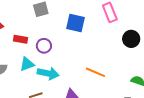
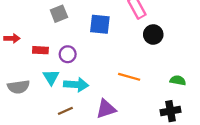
black circle: (131, 39) -> (153, 34), moved
cyan triangle: (27, 64) -> (51, 77), turned -35

